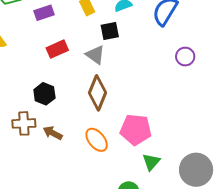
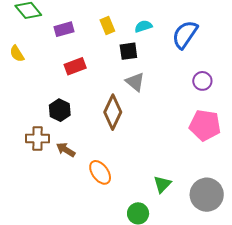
gray triangle: (95, 55) -> (135, 82), moved
pink pentagon: (136, 130) -> (205, 125), moved
orange ellipse: (97, 140) -> (100, 172), moved

